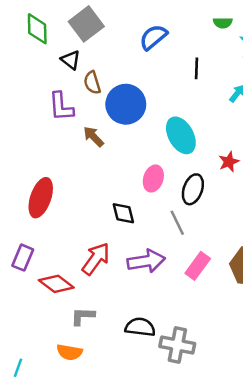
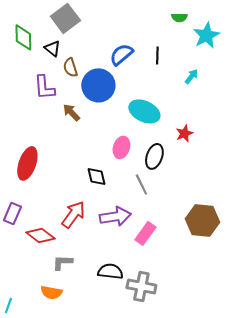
green diamond: (37, 29) -> (23, 37), moved
blue semicircle: (153, 37) -> (121, 54), moved
cyan ellipse: (181, 135) -> (144, 111), turned -36
pink rectangle: (198, 266) -> (145, 233), moved

